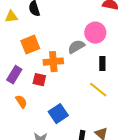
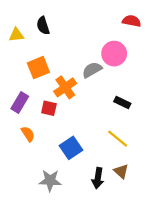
orange cross: (53, 62) -> (65, 87), turned -30
black rectangle: (102, 64) -> (122, 102), moved, turned -64
yellow line: (98, 90) -> (118, 139), moved

